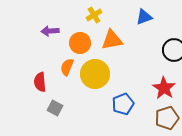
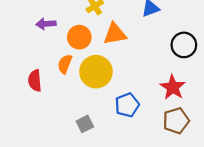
gray square: (55, 108) -> (85, 124), moved, turned 35

